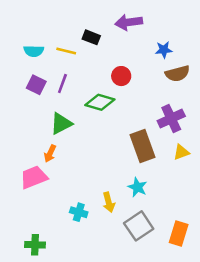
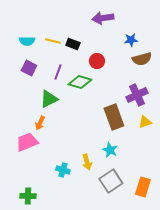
black rectangle: (91, 37) -> (73, 44), moved
purple line: (62, 84) -> (58, 72), moved

